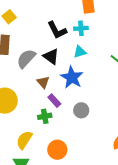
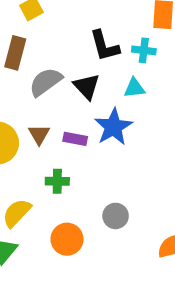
brown triangle: (43, 82) -> (39, 134), moved
purple rectangle: (54, 101) -> (75, 139), moved, turned -48
gray circle: (81, 110) -> (116, 216), moved

